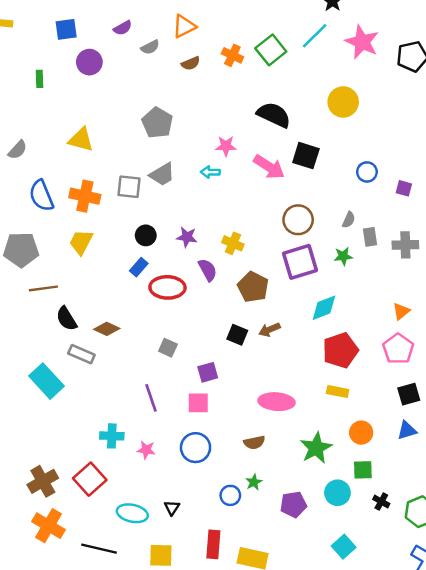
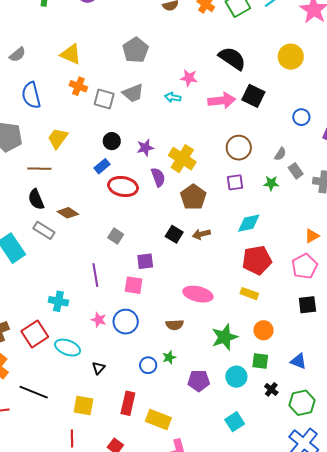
pink arrow: (269, 167) -> (222, 101), turned -48
orange cross: (85, 196) -> (78, 86), moved, size x0.7
purple star: (187, 237) -> (145, 148), turned -30
gray rectangle: (370, 237) -> (296, 171), turned -35
yellow cross: (233, 243) -> (182, 159), size x1.5
purple square: (300, 262) -> (235, 182), size x0.6
brown line: (43, 288) -> (39, 169), moved
blue triangle: (407, 430) -> (298, 361), moved, turned 30
pink star: (146, 450) -> (99, 320), moved
cyan ellipse: (132, 513) -> (68, 348), moved

